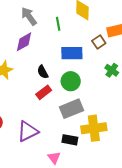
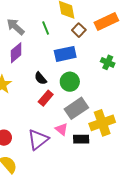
brown square: (99, 42) -> (79, 30), moved
pink triangle: (54, 158) -> (61, 129), moved

